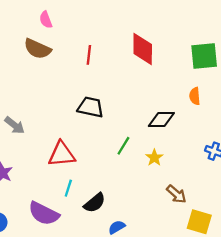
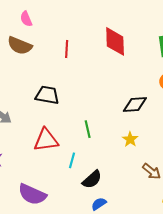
black trapezoid: (91, 107) -> (47, 95), moved
green line: (123, 146) -> (88, 129), moved, turned -42
cyan line: (68, 188) -> (72, 160), moved
black semicircle: (95, 203) -> (92, 179), moved

